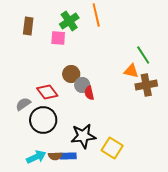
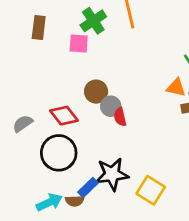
gray semicircle: (23, 104) -> (23, 124), moved
blue rectangle: (68, 156) -> (88, 188), moved, turned -42

